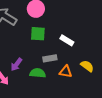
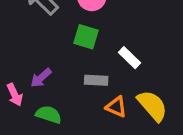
yellow semicircle: (87, 66) -> (152, 106), size x1.5
green semicircle: (38, 73) -> (49, 115), moved

